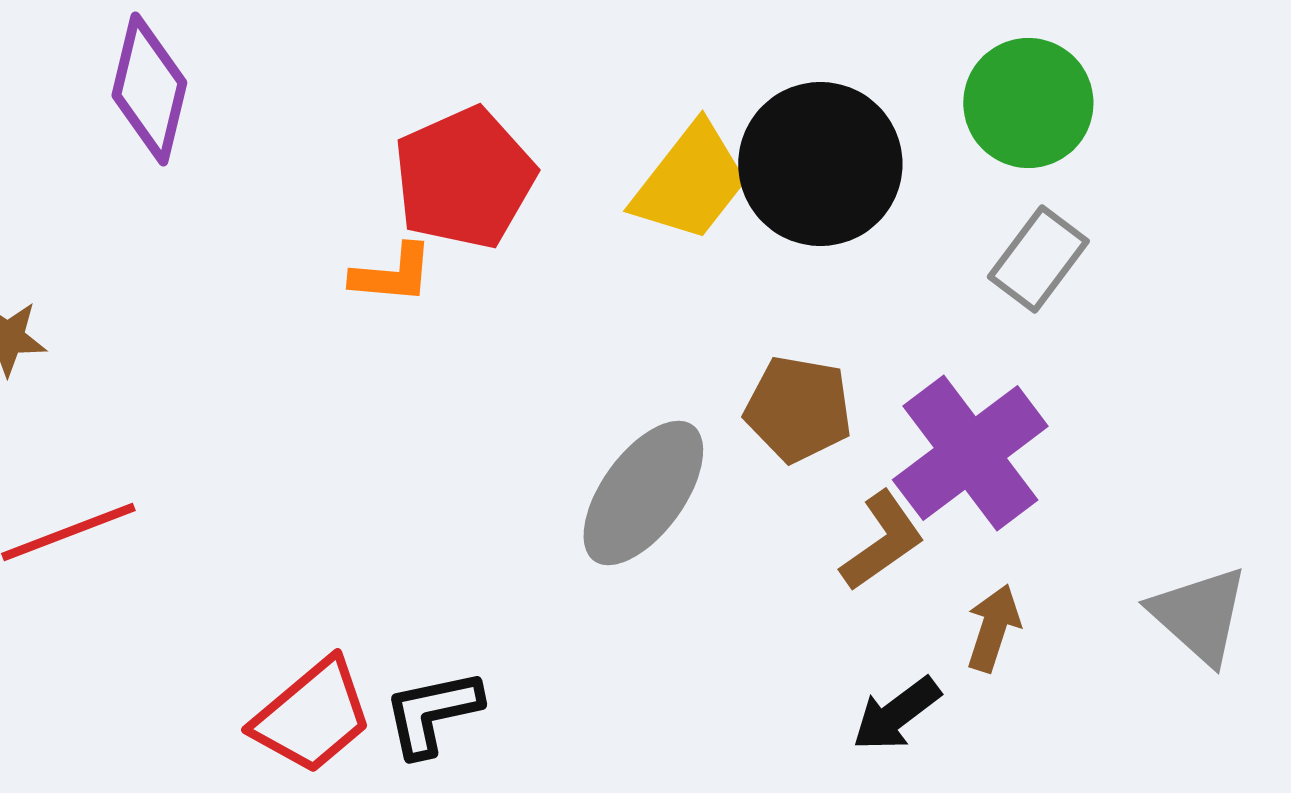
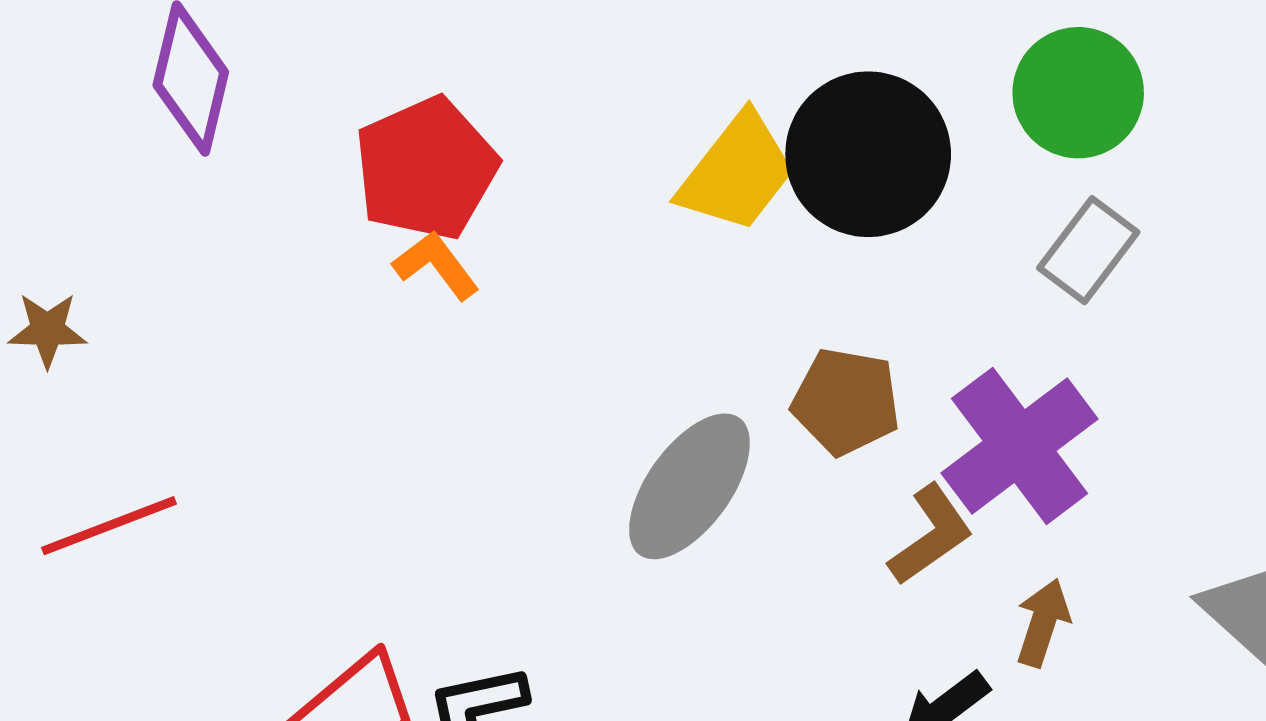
red pentagon: (464, 178) -> (426, 168), moved
orange L-shape: (392, 274) -> (436, 265), turned -132

